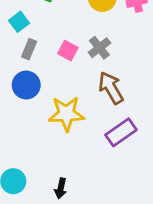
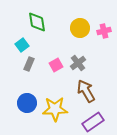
pink square: (68, 51) -> (56, 65), turned 32
blue circle: (26, 85) -> (27, 103), moved

